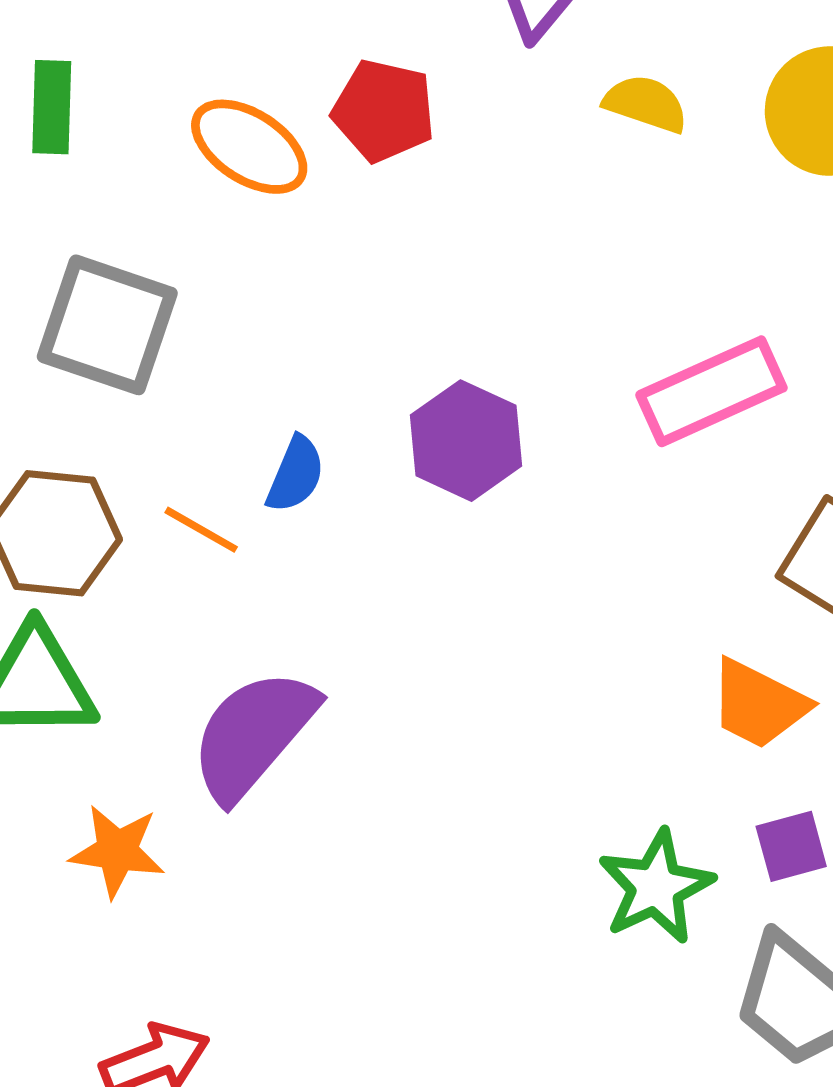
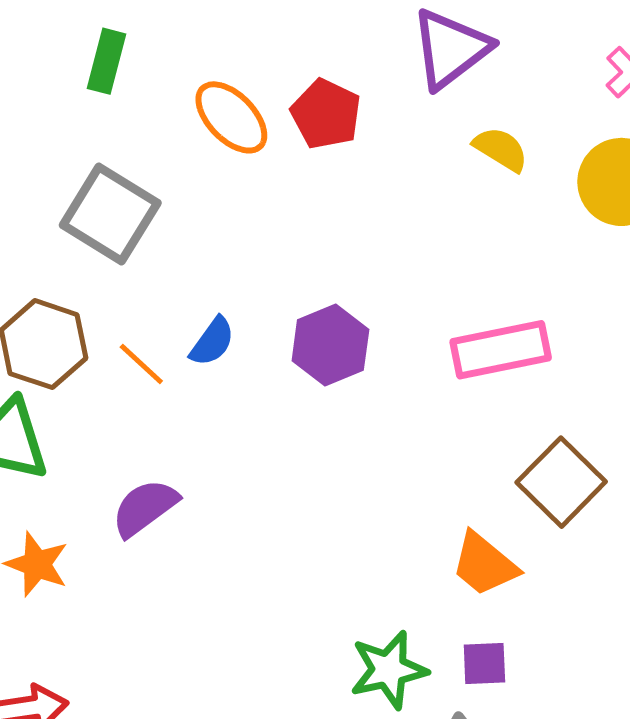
purple semicircle: (253, 735) -> (145, 508), size x0.7

